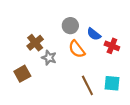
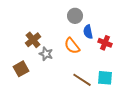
gray circle: (70, 26) -> (75, 16), moved
blue semicircle: (94, 34) -> (88, 32), turned 40
brown line: (87, 85) -> (82, 80), turned -30

